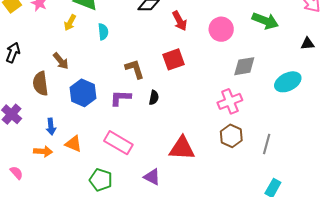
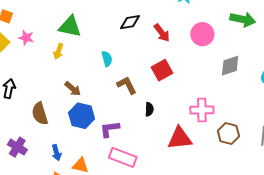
cyan semicircle: (103, 32) -> (107, 59), moved
brown arrow: (61, 61) -> (73, 89), moved
purple L-shape: (120, 98) -> (110, 129), moved
pink cross: (230, 101) -> (202, 110), moved, turned 30
red triangle: (182, 148) -> (180, 138), moved

